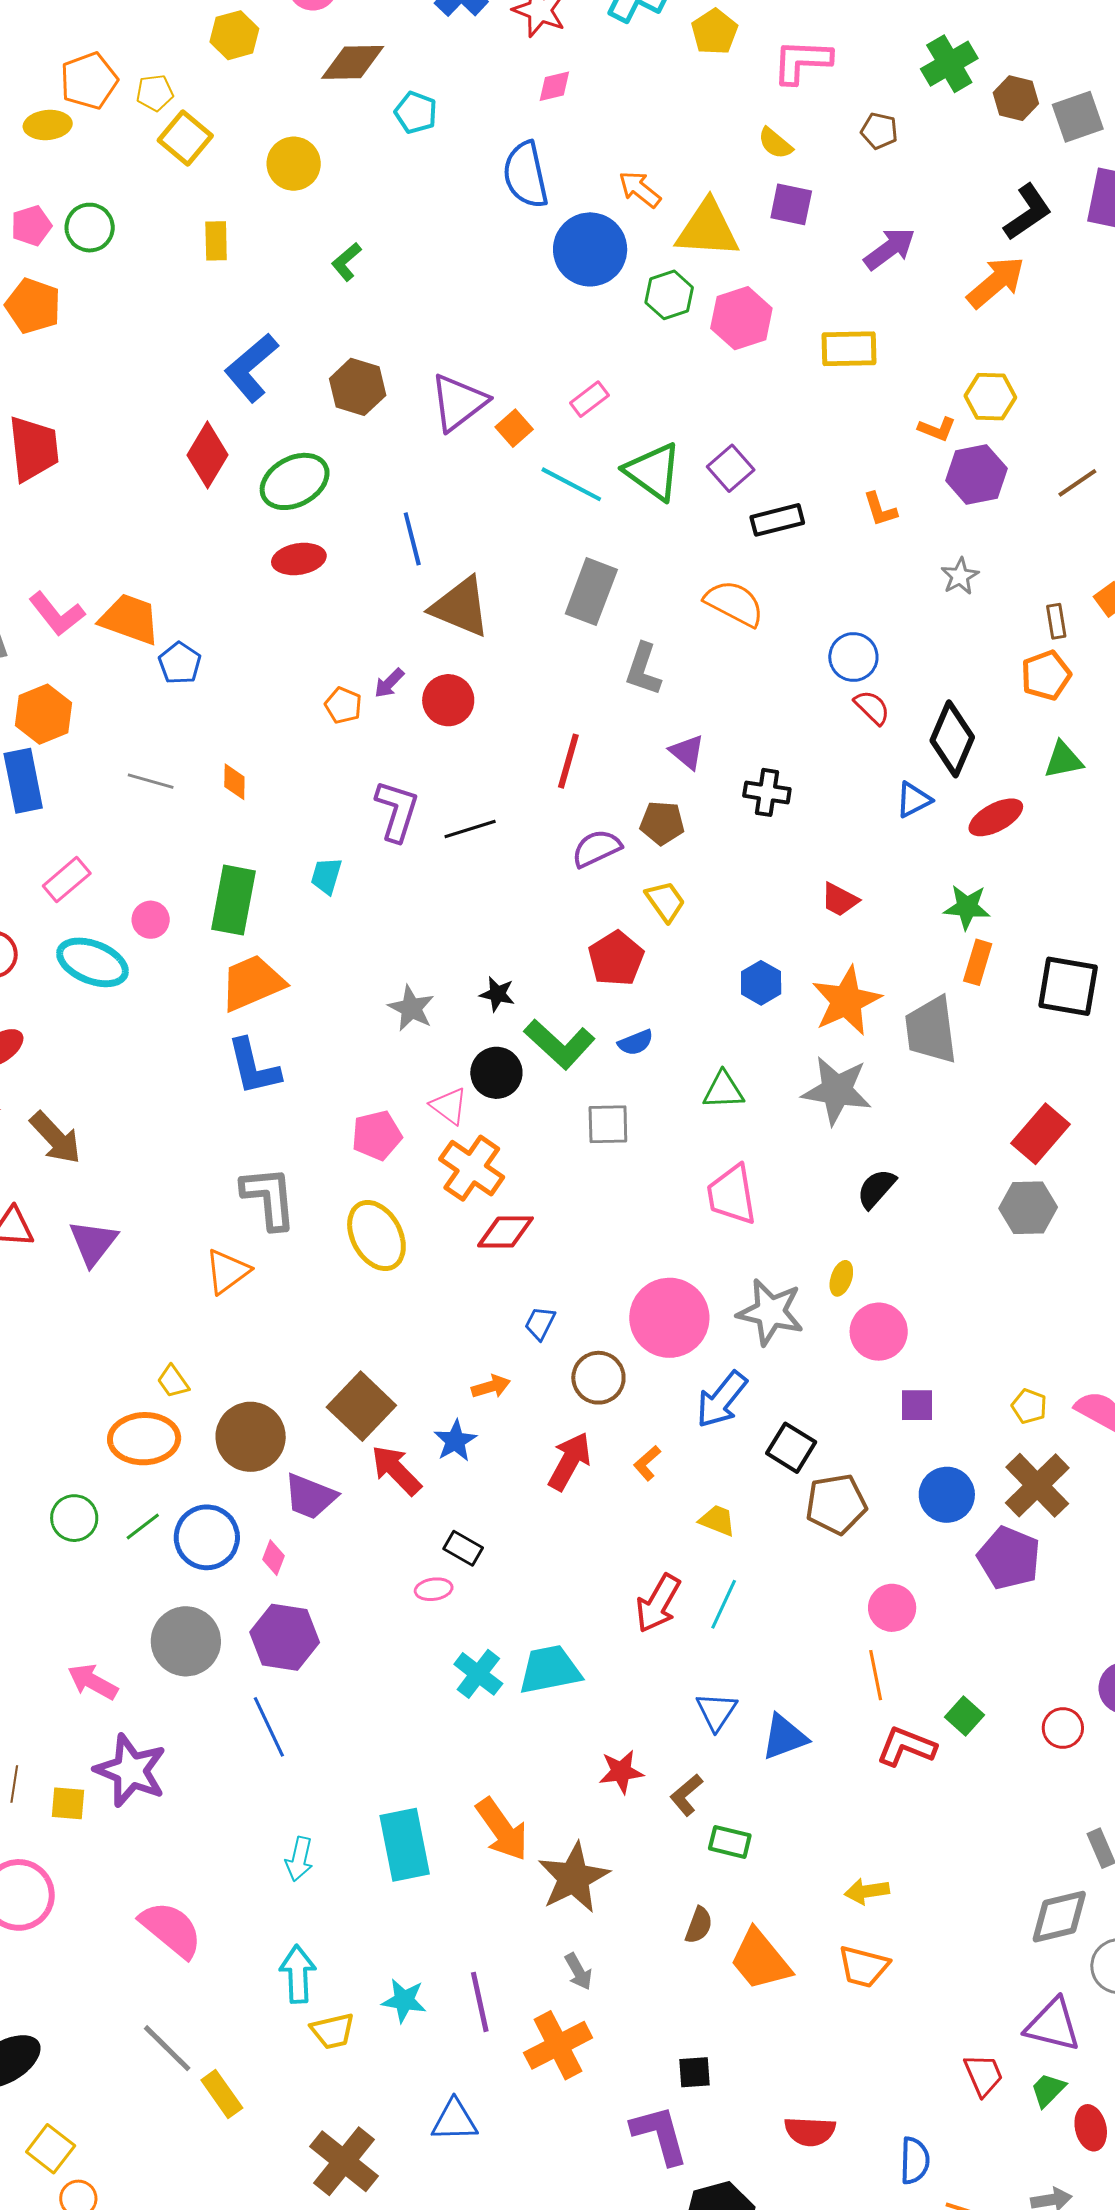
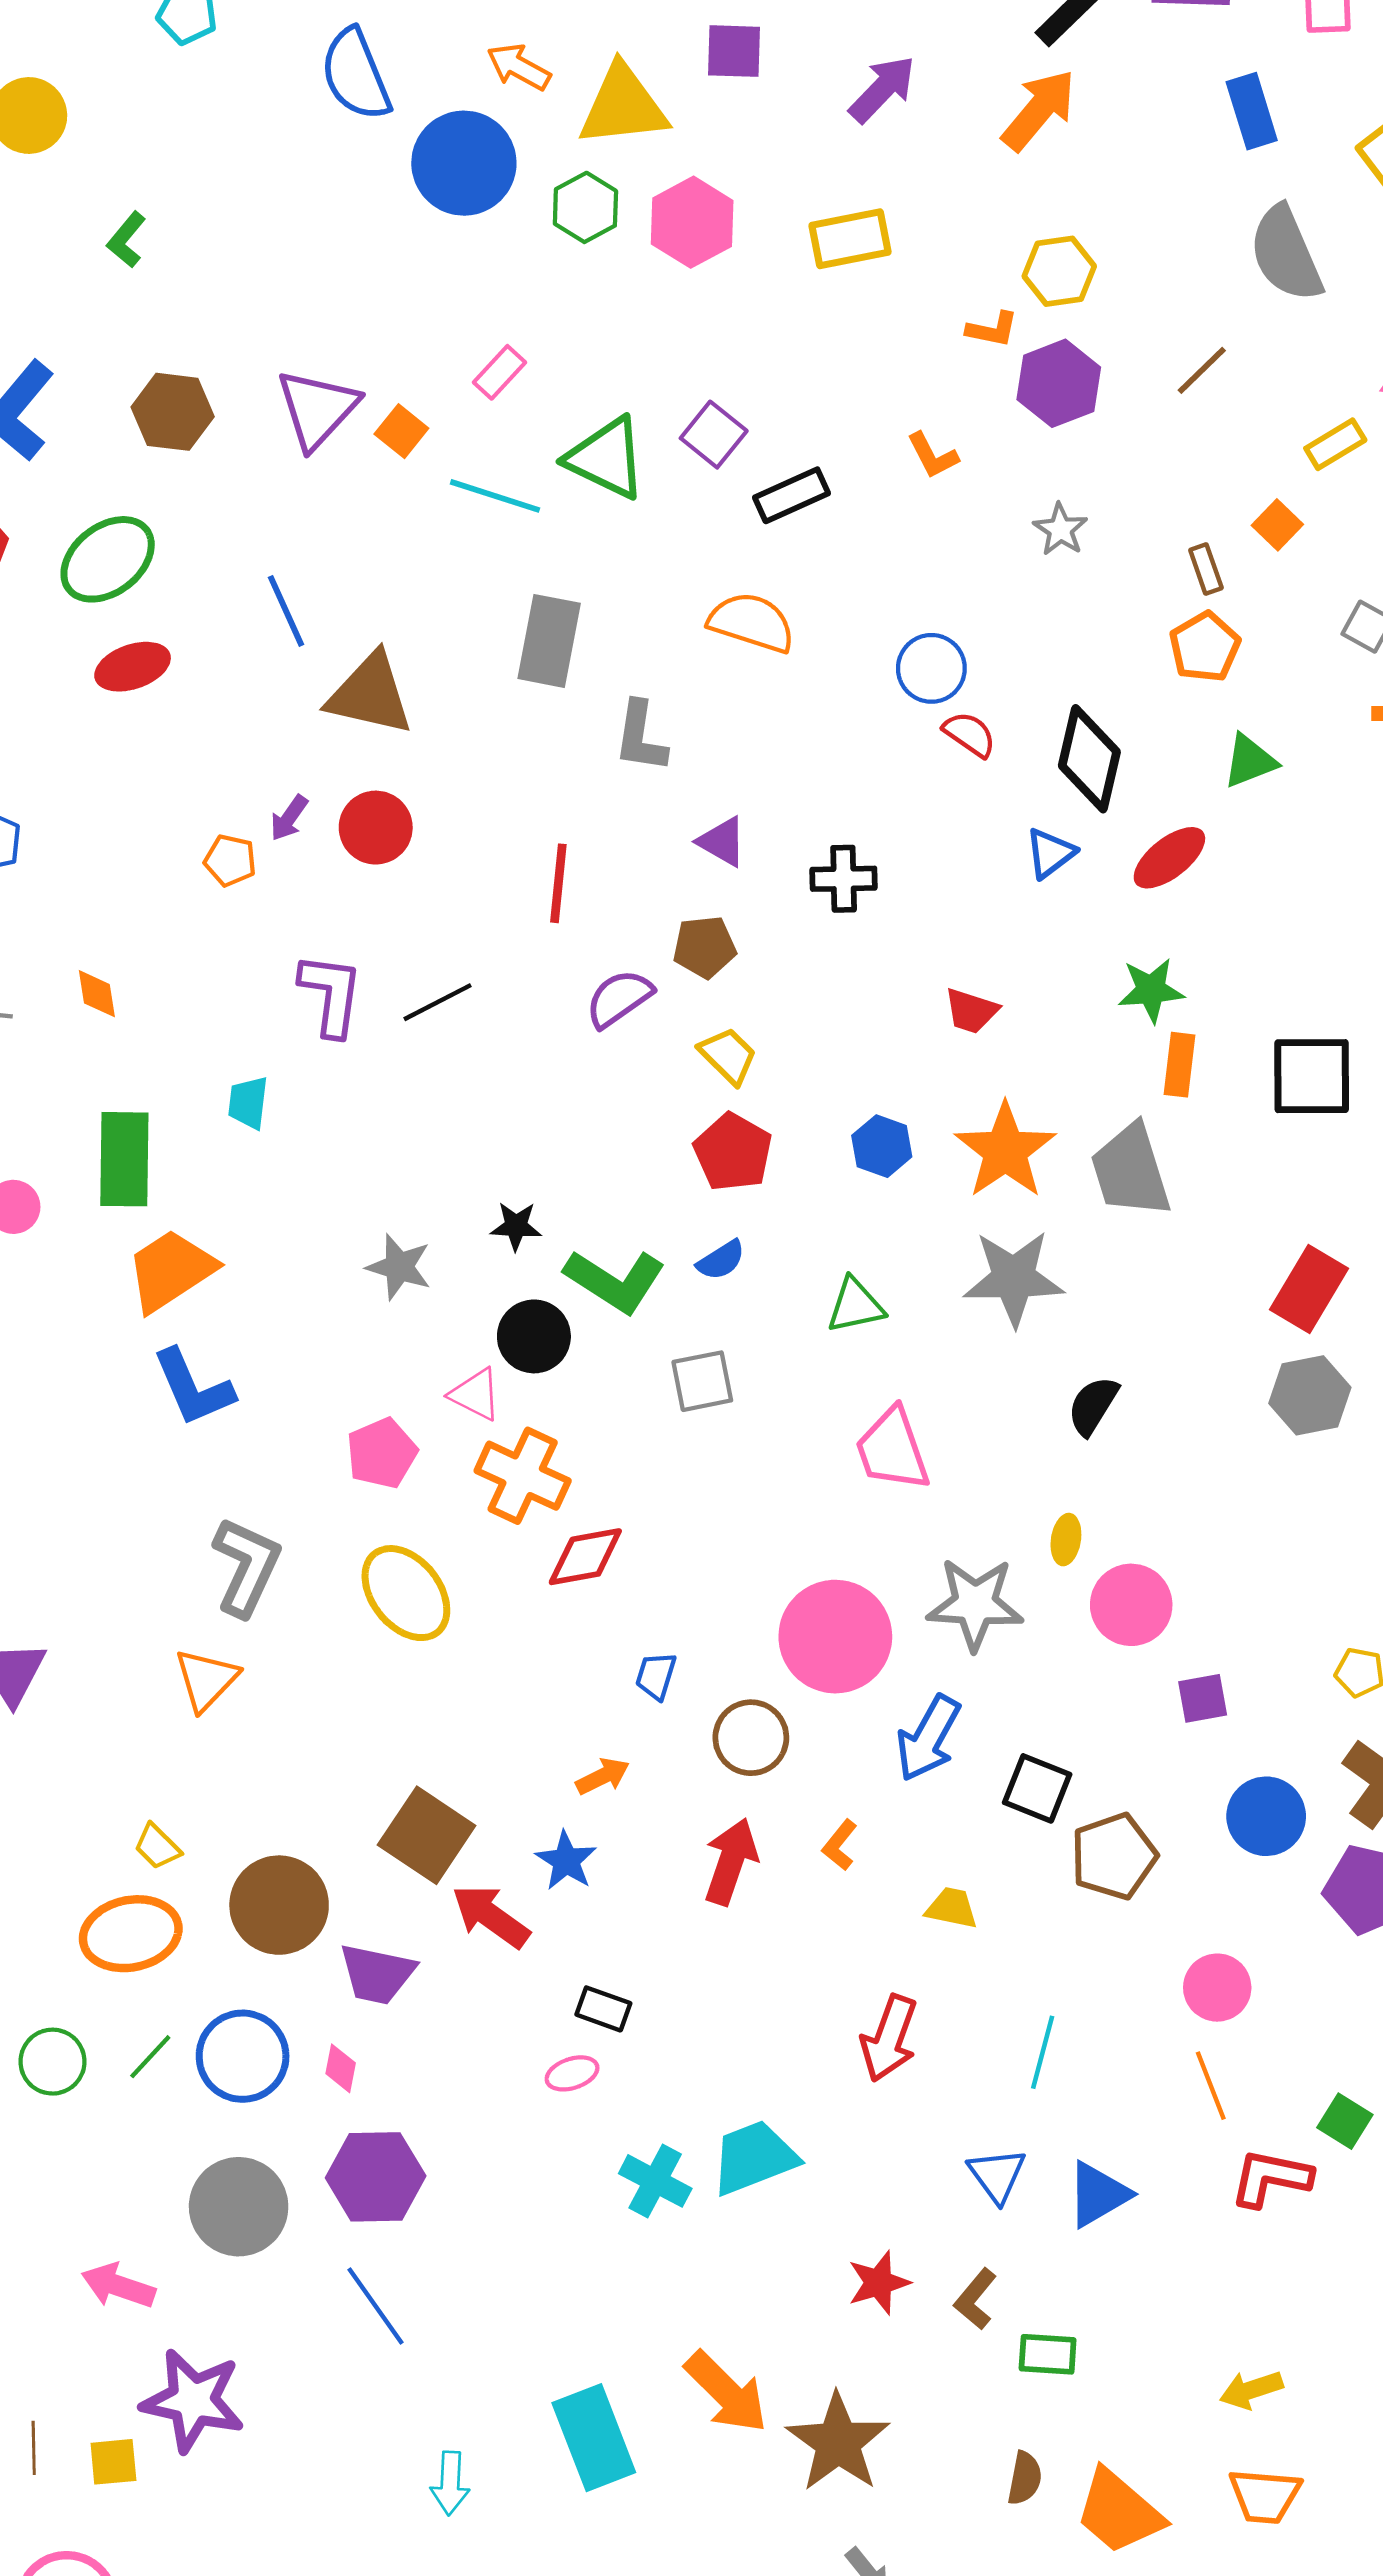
red pentagon: (616, 959) -> (733, 1152), moved
gray L-shape: (269, 1198) -> (246, 1567), turned 40
cyan line: (724, 1604) -> (1043, 2052), moved

